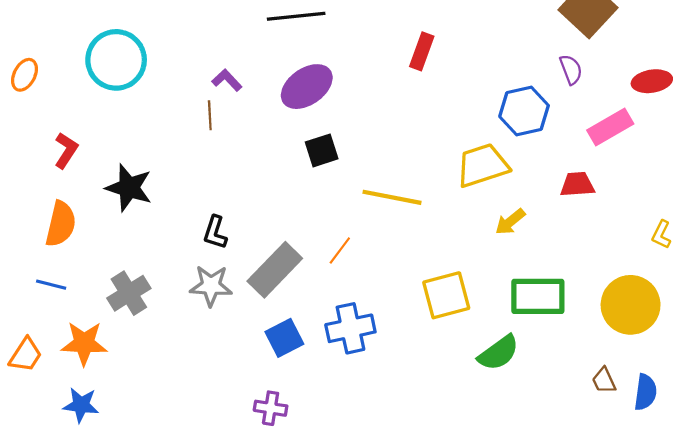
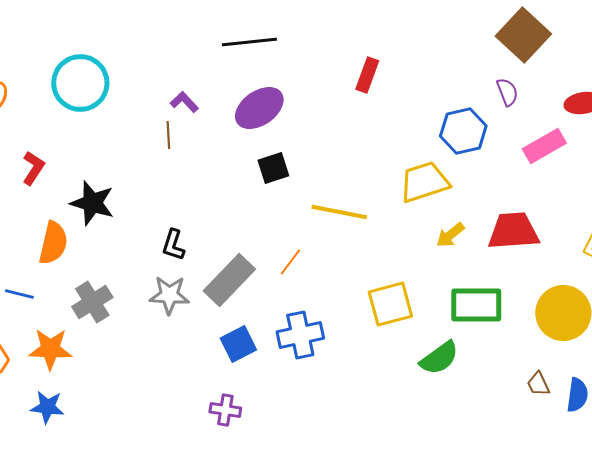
red trapezoid: (577, 185) -> (513, 231), moved, size x1.6
orange semicircle: (61, 224) -> (53, 243), moved

